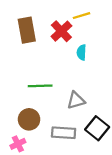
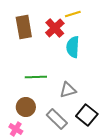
cyan semicircle: (81, 52) -> (73, 47), size x1.5
gray rectangle: (64, 133) -> (57, 119), turned 40
pink cross: (18, 144) -> (16, 129), turned -32

